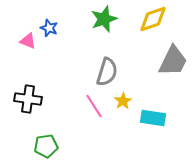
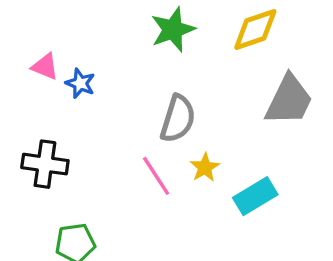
blue star: (49, 28) -> (80, 83), moved
cyan rectangle: (153, 118) -> (255, 196), turned -40

